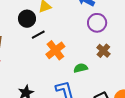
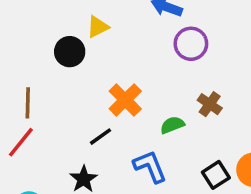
black line: (38, 35) -> (101, 137), moved
brown cross: (103, 51) -> (210, 104), moved

